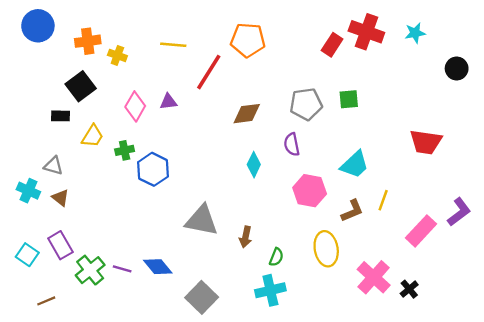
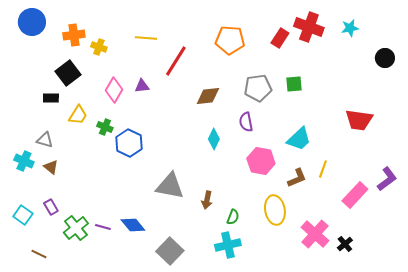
orange pentagon: (248, 40) -> (230, 40), moved
green cross: (125, 150) -> (105, 127), turned 35
purple rectangle: (60, 245) -> (51, 207), size x0.7
brown line: (46, 301) -> (39, 254), turned 49

